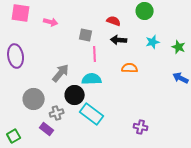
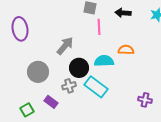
orange semicircle: (130, 68) -> (126, 50), moved
cyan semicircle: (92, 79) -> (104, 61), moved
gray cross: (57, 113) -> (69, 86), moved
green square: (14, 136) -> (27, 110), moved

